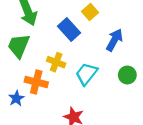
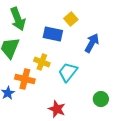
blue rectangle: (69, 29) -> (53, 34), turned -36
green circle: (127, 75) -> (101, 99), moved

